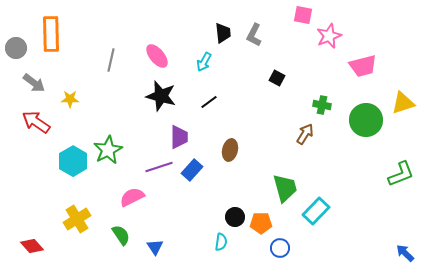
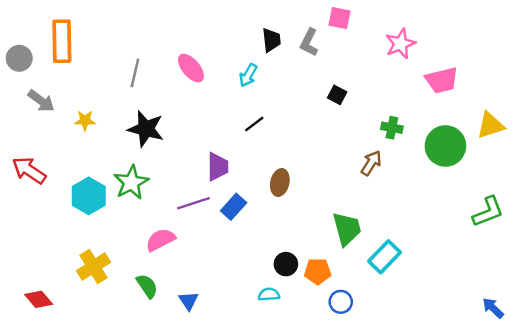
pink square: (303, 15) -> (340, 18), moved
black star: (161, 96) -> (146, 129), moved
red arrow: (36, 122) -> (29, 170), moved
cyan semicircle: (221, 242) -> (269, 295), turned -102

